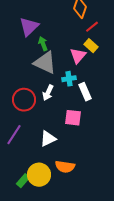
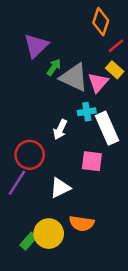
green arrow: (43, 44) -> (54, 67), turned 56
gray triangle: (45, 63) -> (74, 77), moved
white rectangle: (85, 92) -> (107, 128), size x1.4
red circle: (24, 100) -> (30, 155), moved

